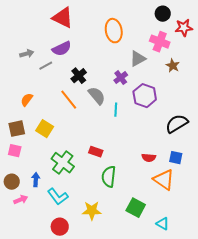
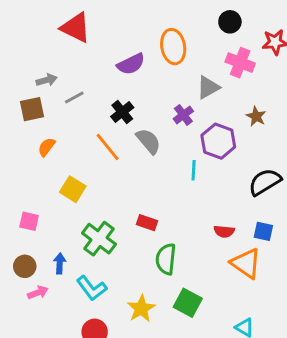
black circle: (163, 14) -> (230, 22), moved
red triangle: (63, 18) -> (76, 28), moved
purple semicircle: (62, 49) -> (131, 64), moved
brown star: (173, 66) -> (256, 116), moved
cyan line: (116, 110) -> (194, 170), moved
brown square: (17, 129) -> (32, 109), moved
green square: (136, 208) -> (188, 303), moved
yellow star: (92, 211) -> (141, 309), turned -30

